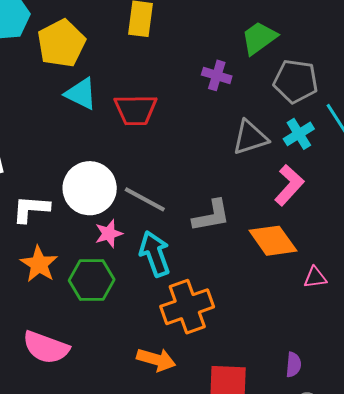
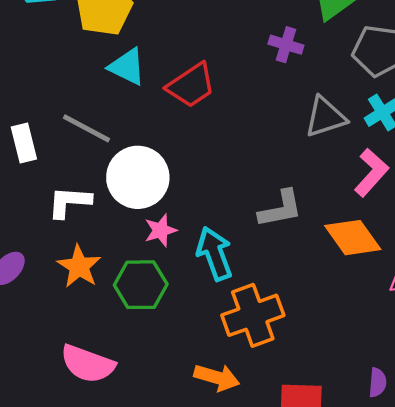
red trapezoid: (135, 110) -> (191, 85), turned -33
gray line: (145, 199) -> (87, 128), moved

